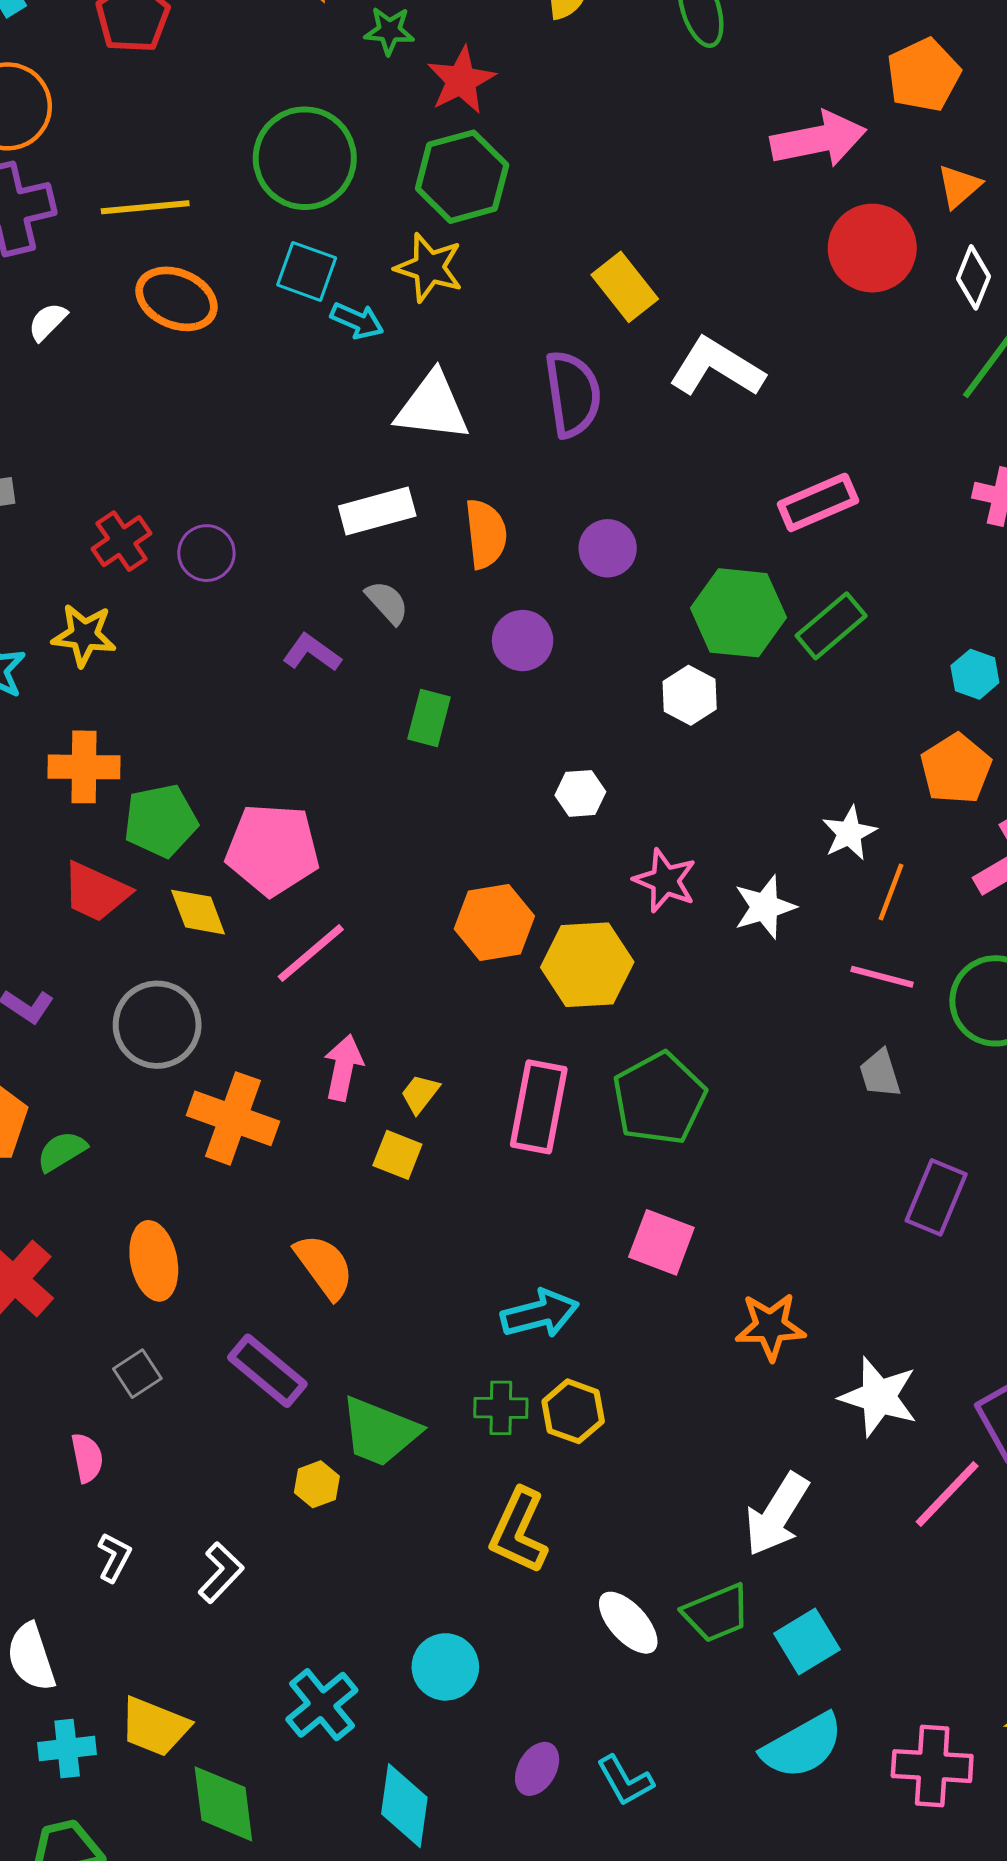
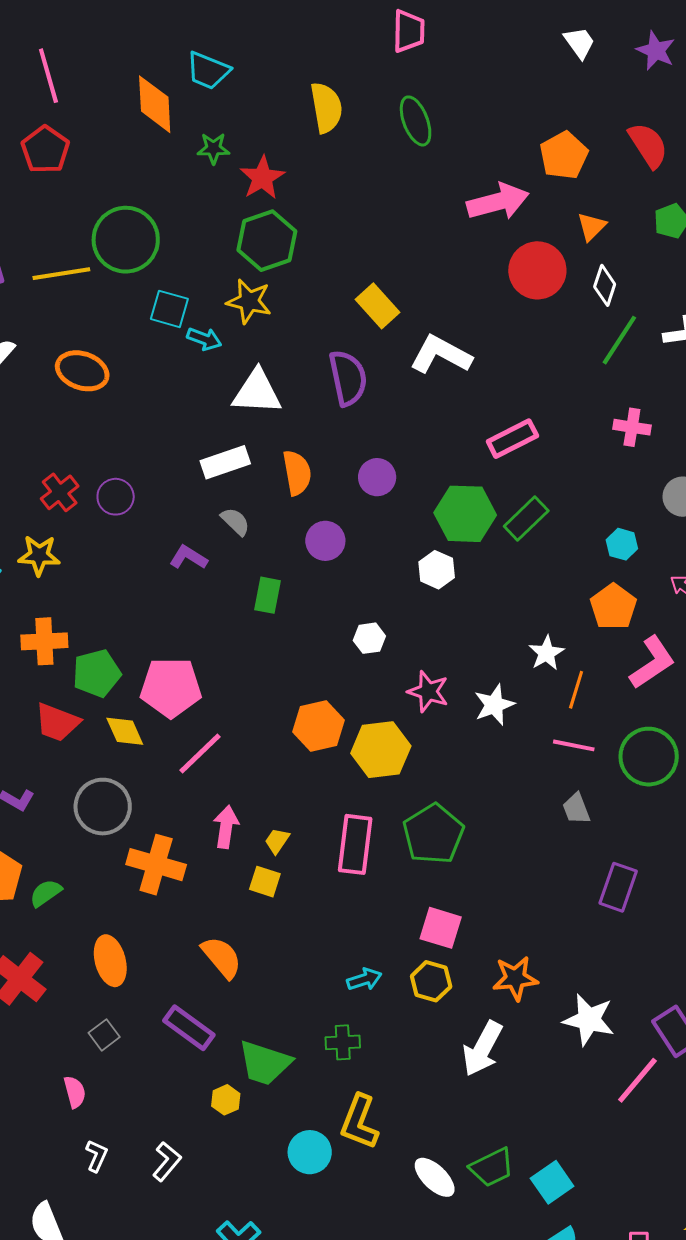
green circle: (305, 158) -> (126, 240), moved
orange ellipse: (176, 299) -> (82, 371), moved
cyan arrow: (540, 1314) -> (364, 979), size x0.7
yellow hexagon: (573, 1411) -> (431, 981), moved
white arrow: (777, 1515) -> (483, 1049), moved
cyan circle: (445, 1667) -> (310, 1152), moved

